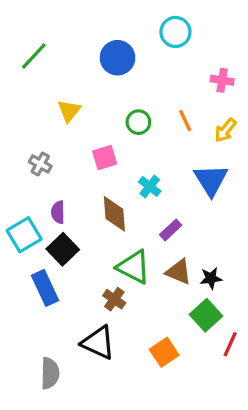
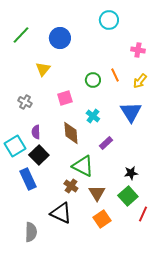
blue circle: (118, 58) -> (60, 38), moved
green circle: (138, 122) -> (93, 80), moved
brown triangle: (179, 272) -> (97, 193), moved, turned 36

